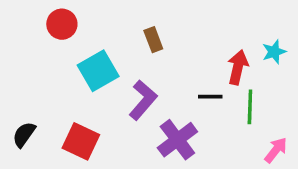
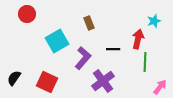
red circle: (62, 24) -> (27, 14), moved
cyan star: (274, 52) -> (154, 21), moved
black line: (210, 97) -> (113, 49), moved

